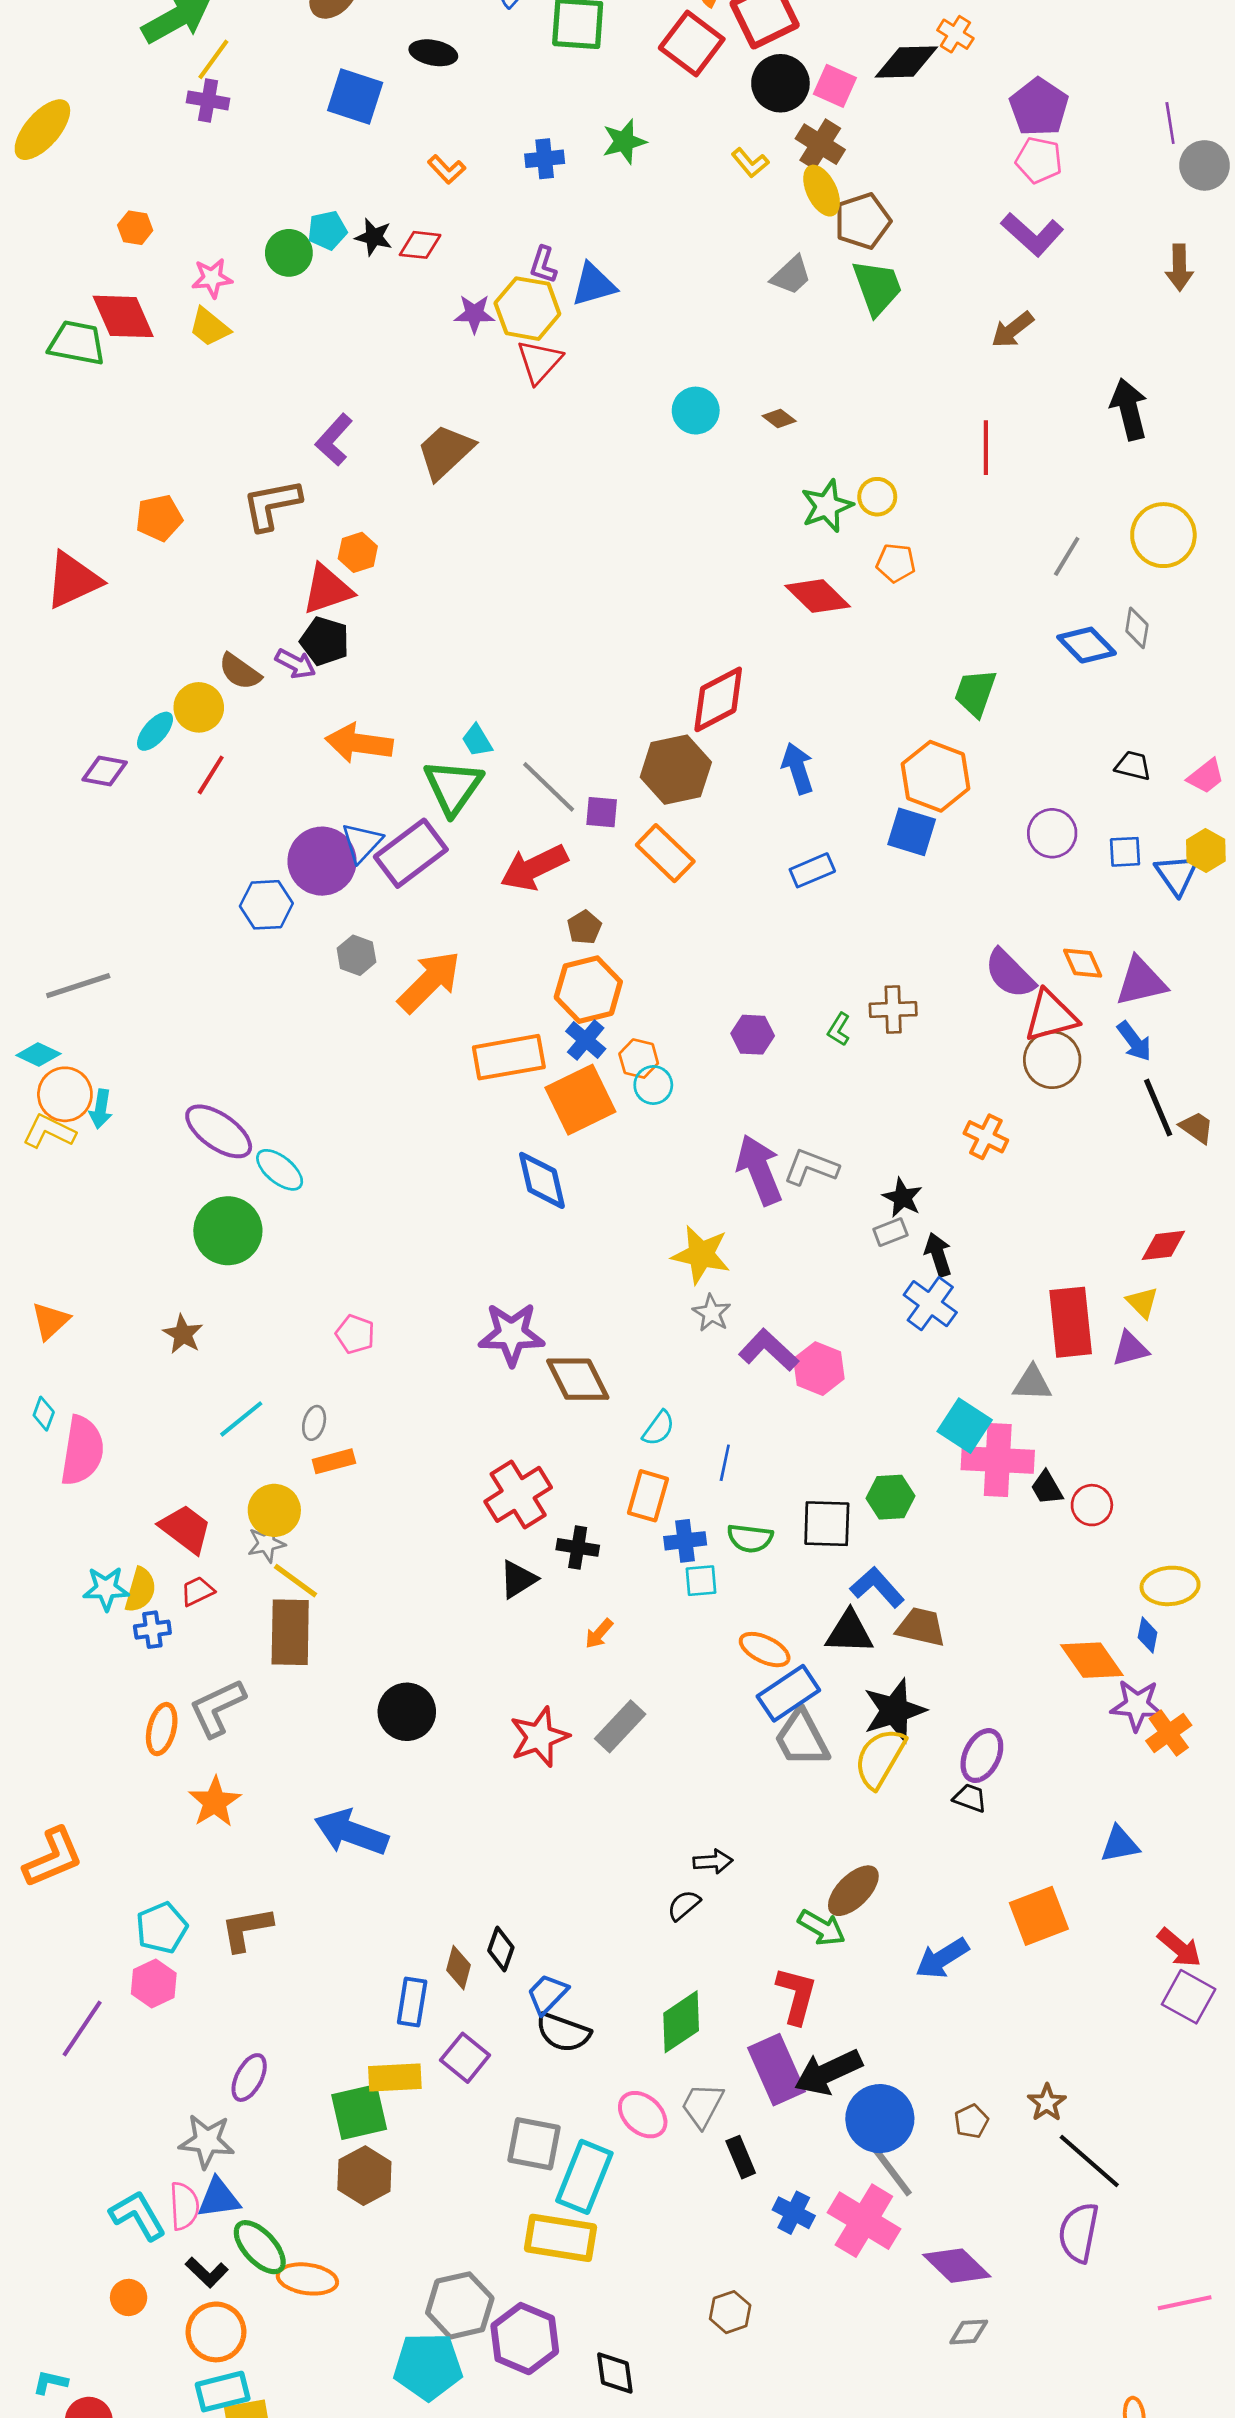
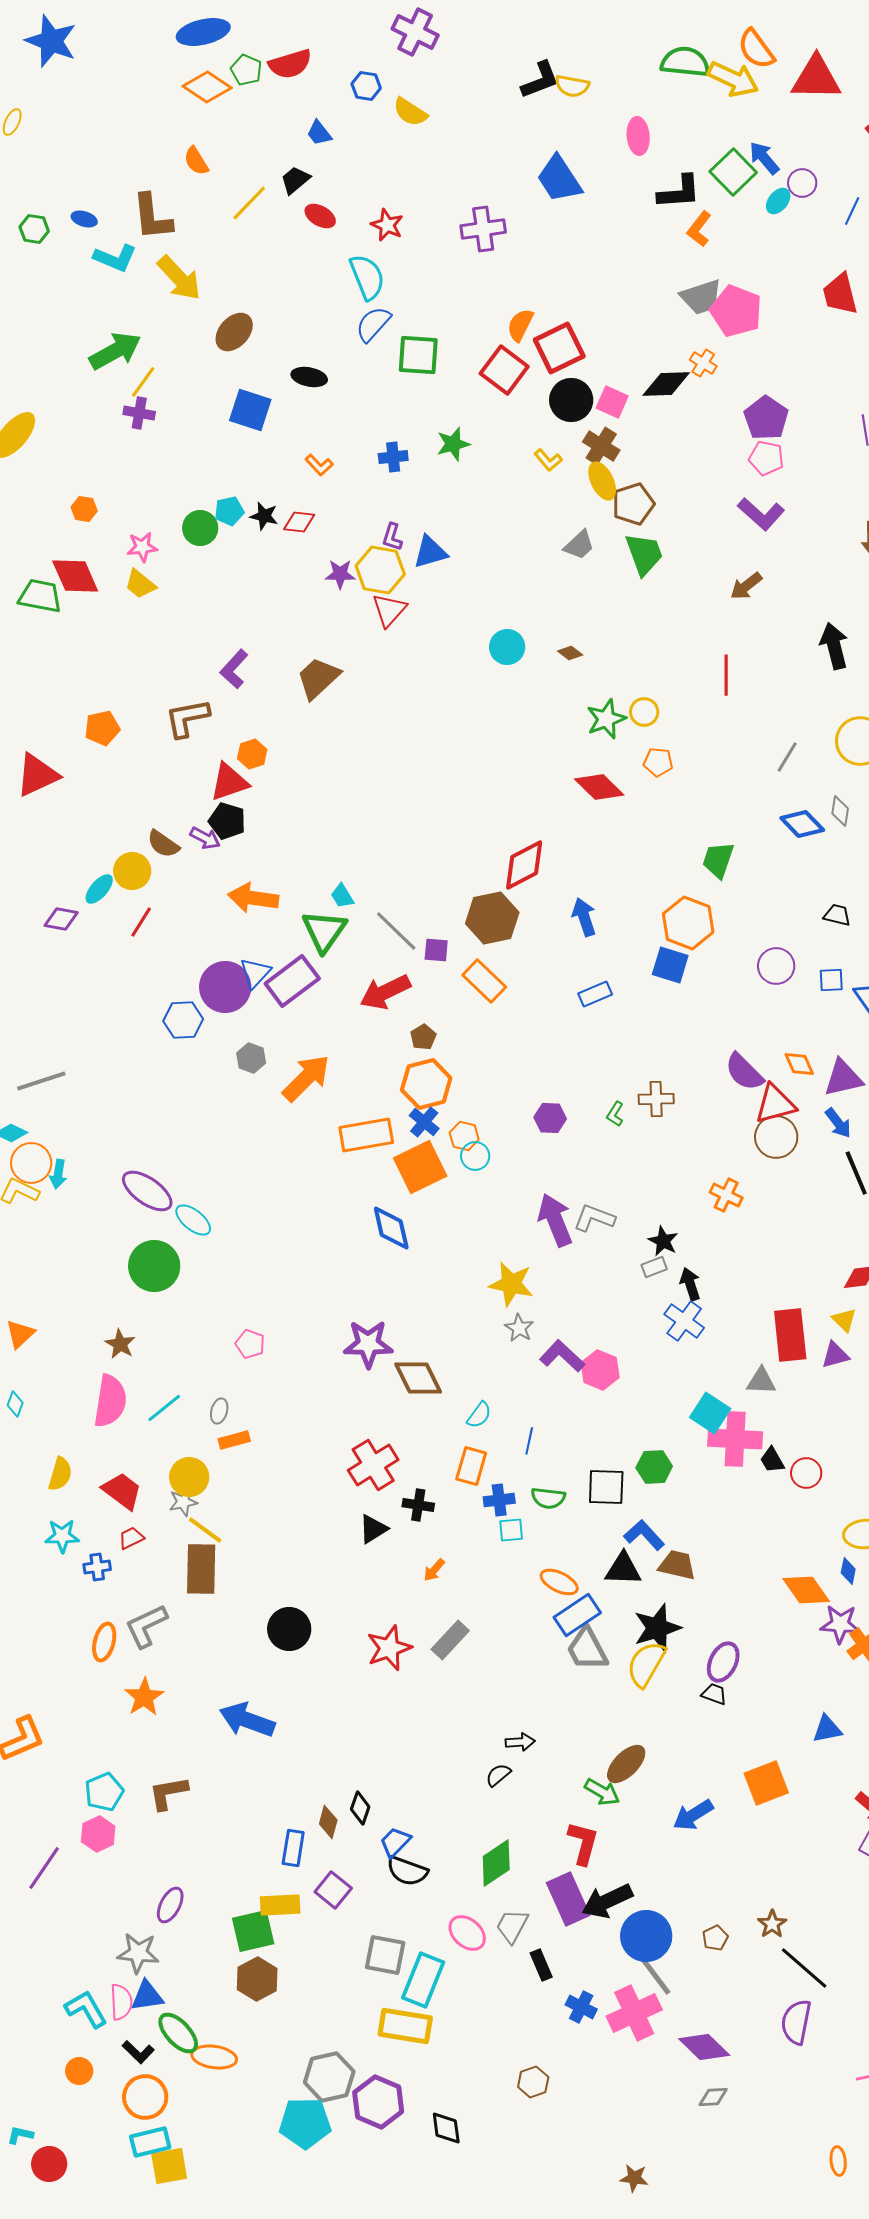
pink semicircle: (82, 1451) -> (110, 1401), moved
yellow semicircle: (140, 1590) -> (60, 1474), moved
pink cross: (864, 2221) -> (634, 2013), turned 34

